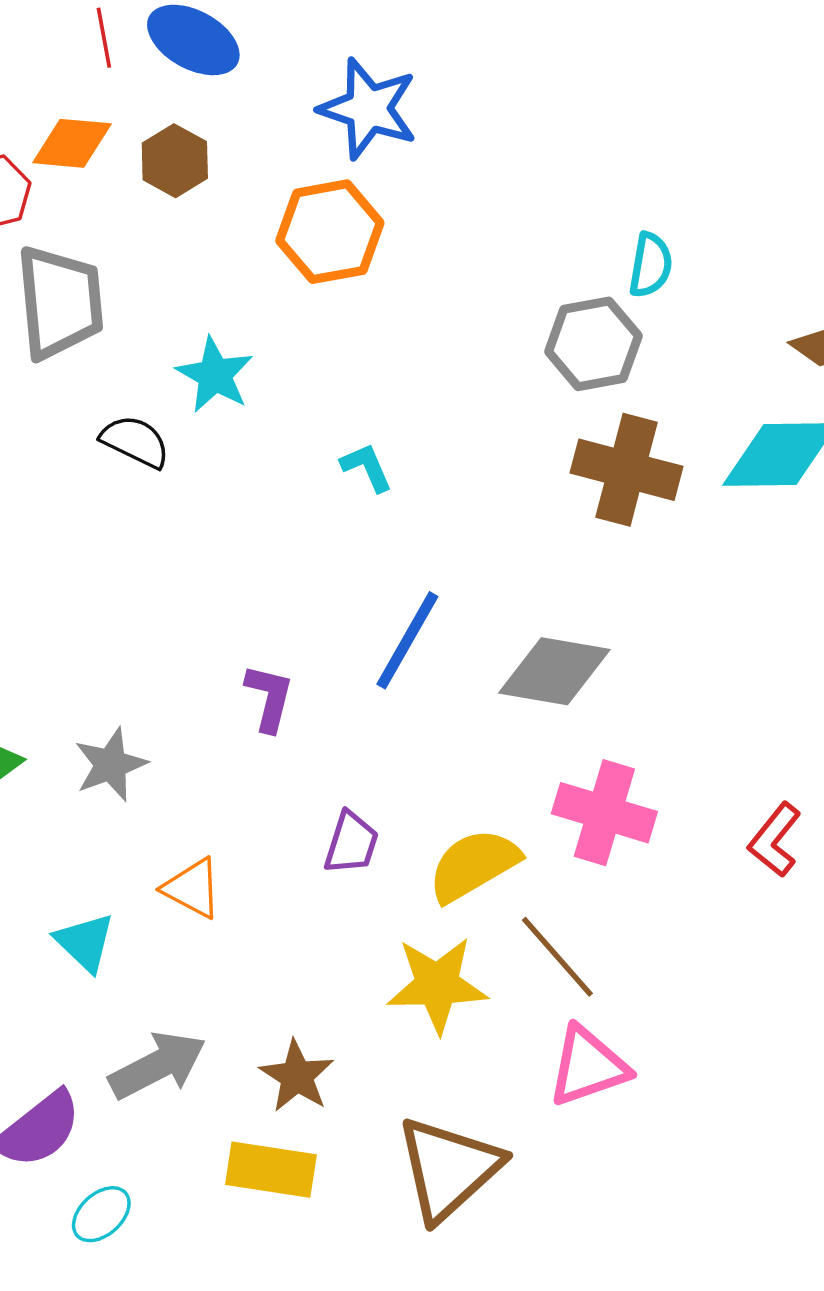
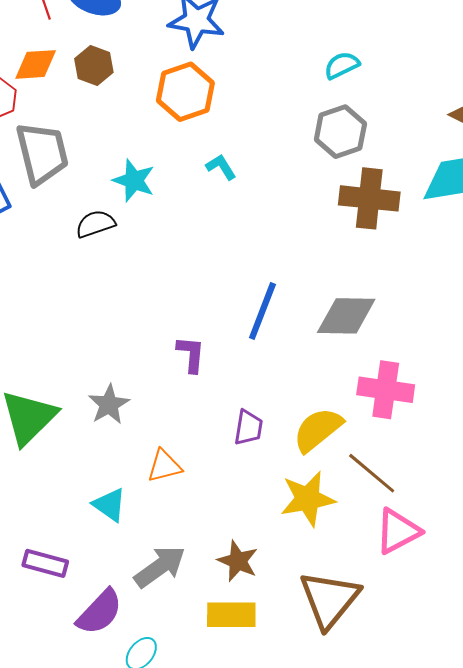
cyan semicircle: (651, 265) -> (342, 65), moved, turned -117
black semicircle: (135, 442) -> (95, 224), turned -36
cyan L-shape: (367, 467) -> (221, 167), moved
orange triangle: (192, 888) -> (164, 466), turned -33

